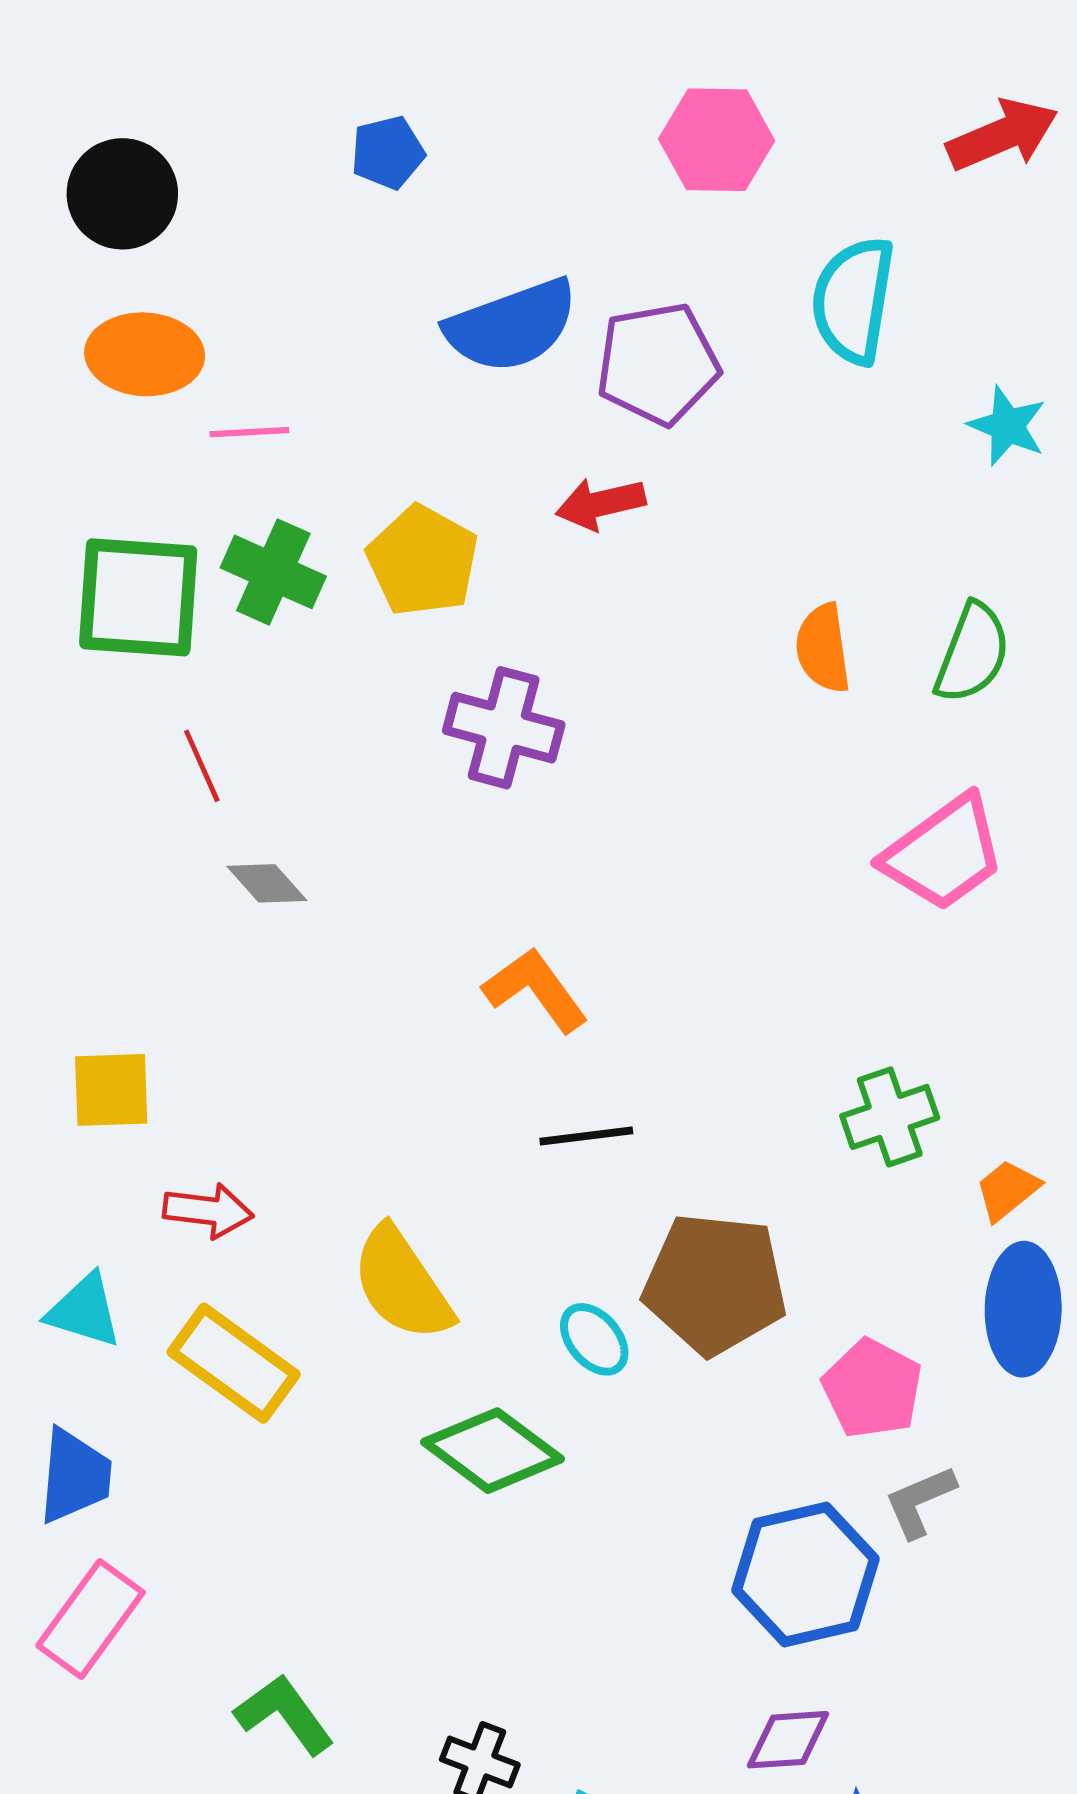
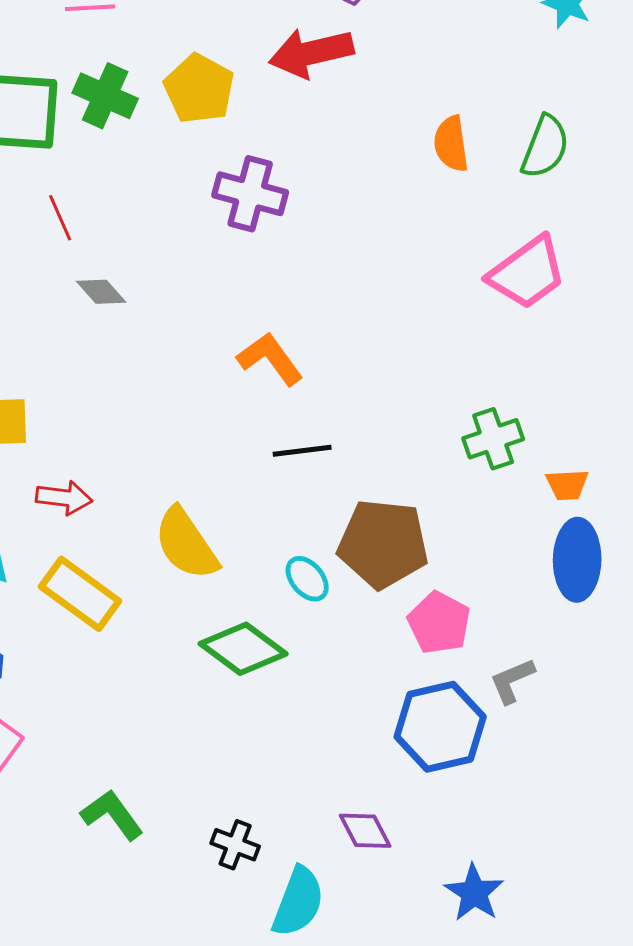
red arrow: (601, 504) -> (311, 53), size x1.5
orange trapezoid: (1007, 1190) -> (567, 485), turned -144
pink pentagon: (872, 1389) -> (439, 623), moved
purple diamond: (788, 1740) -> (365, 831), moved, turned 66

